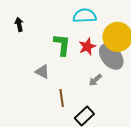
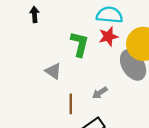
red star: (87, 47) -> (108, 36), moved
gray arrow: (95, 80) -> (100, 93), moved

